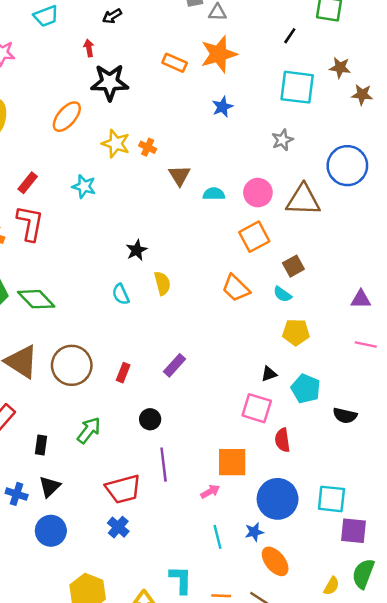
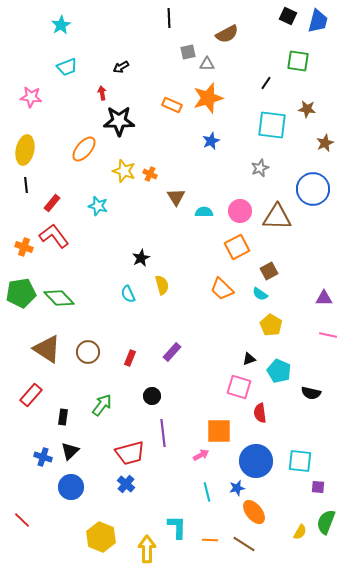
brown star: (362, 95) -> (325, 143), moved, turned -30
red L-shape: (30, 223) -> (54, 236), turned -48
yellow pentagon: (296, 332) -> (271, 325), turned 30
brown circle: (72, 365) -> (88, 352), size x0.7
purple square: (353, 531) -> (318, 487), size x0.6

